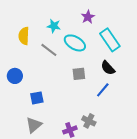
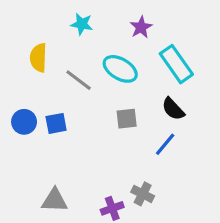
cyan star: (54, 26) -> (82, 24), moved
blue square: (37, 98) -> (56, 123), moved
gray triangle: (34, 125) -> (54, 200), turned 42

